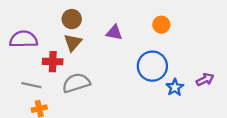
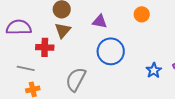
blue circle: (152, 66) -> (111, 51), moved
gray semicircle: (76, 83) -> (76, 79), moved, turned -45

